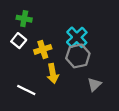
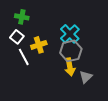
yellow arrow: (53, 74) -> (70, 67), moved
white line: (26, 90) -> (24, 57), moved, turned 36

